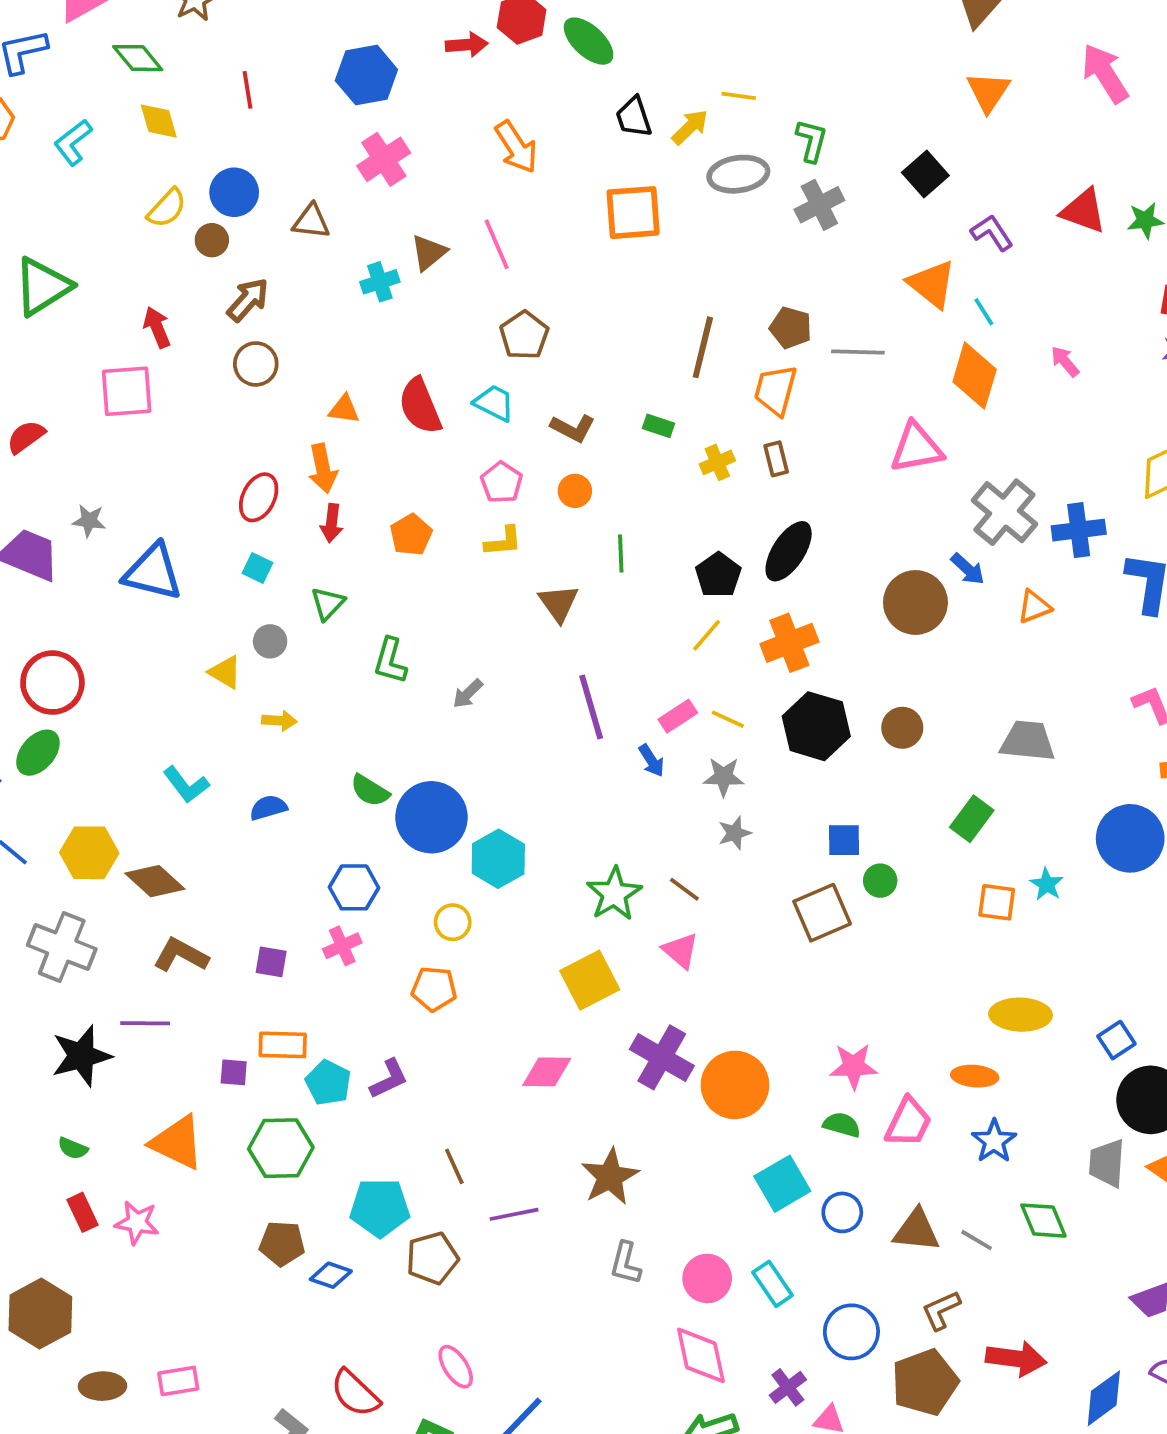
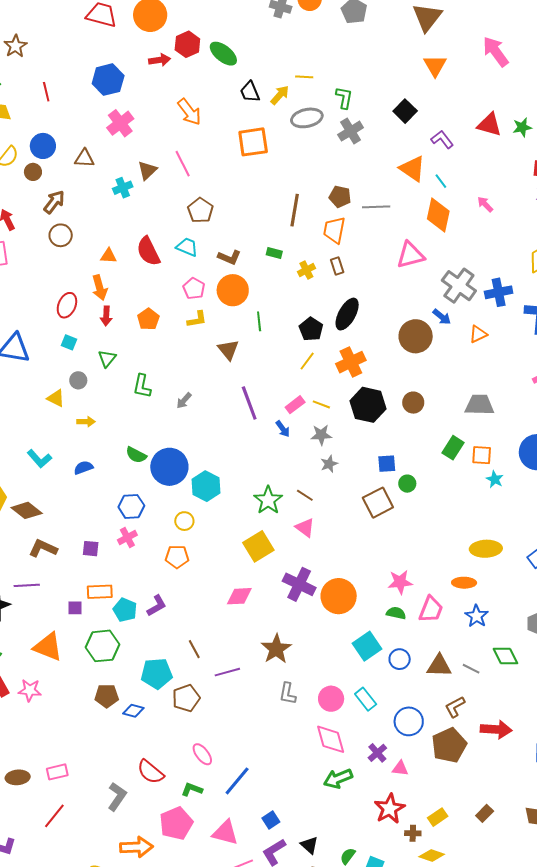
orange circle: (575, 491) -> (233, 290), size x1.8
orange square: (997, 902) -> (482, 455), moved

